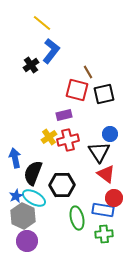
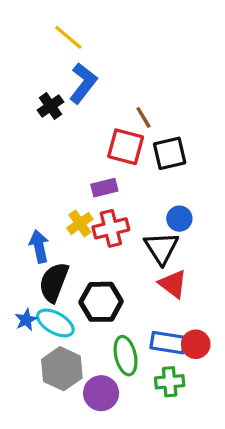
blue arrow: (15, 158) -> (39, 246), moved
red circle: (114, 198) -> (196, 344), moved
gray hexagon: (23, 216) -> (62, 369), moved
purple circle: (27, 241) -> (101, 393), moved

